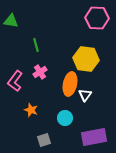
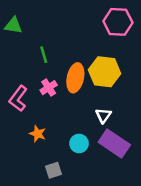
orange ellipse: (70, 84) -> (75, 78), moved
purple rectangle: (94, 137) -> (114, 143), moved, turned 45

